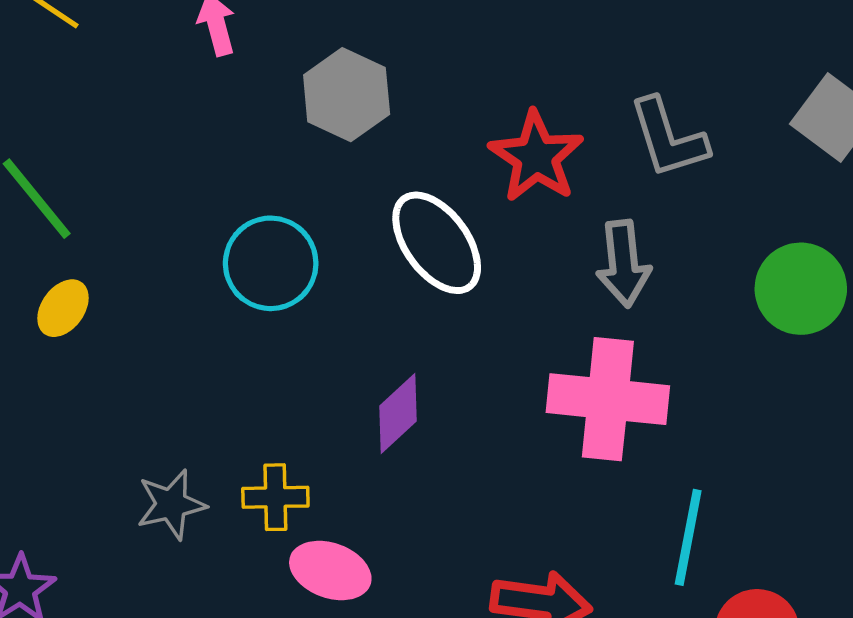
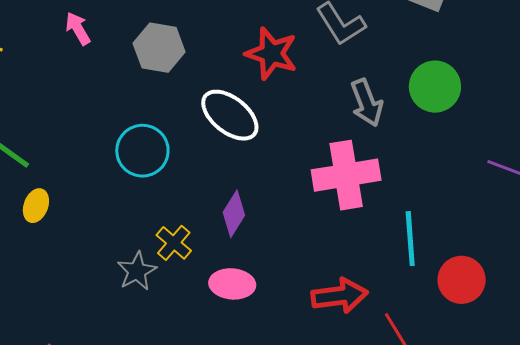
gray arrow: (623, 264) -> (367, 103), moved
yellow cross: (275, 497) -> (174, 243), moved, turned -33
gray star: (171, 504) -> (137, 271), moved
pink ellipse: (330, 570) -> (232, 284), moved

